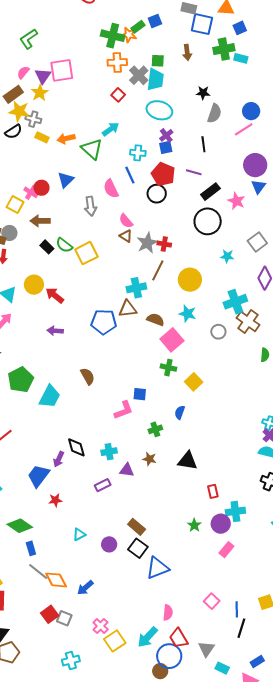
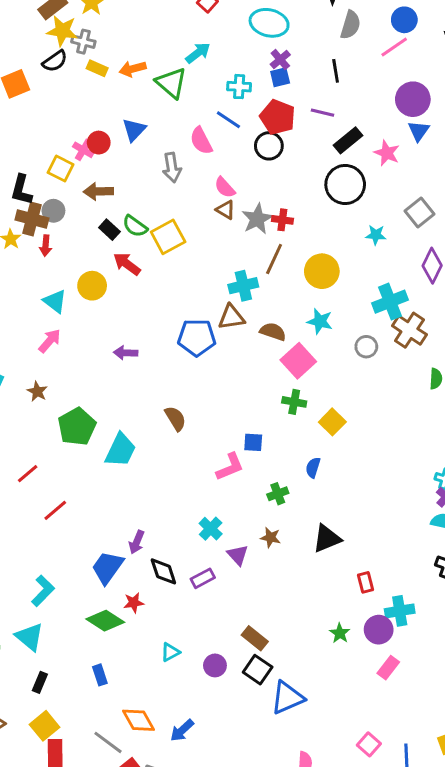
blue line: (130, 175) -> (228, 120), turned -30
red arrow: (55, 295) -> (127, 264), moved
black diamond: (76, 447) -> (163, 571), moved
cyan cross: (109, 452) -> (211, 529), turned -35
black triangle: (188, 461) -> (327, 539), turned -30
purple triangle: (127, 470) -> (238, 555), turned 42
green diamond: (20, 526) -> (105, 621), moved
gray line: (38, 571) -> (108, 742), moved

